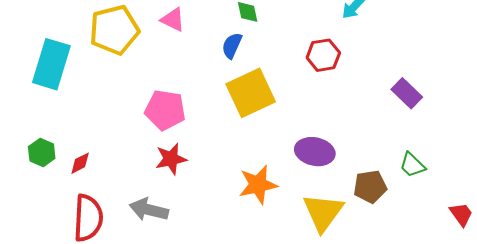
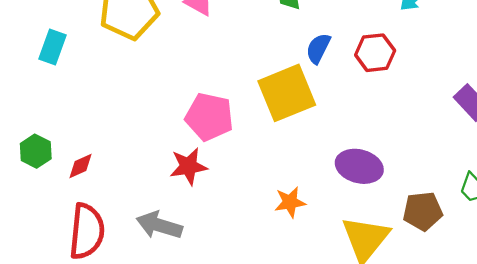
blue semicircle: (232, 46) -> (318, 48), moved
cyan rectangle: (51, 64) -> (53, 47), size x0.6
pink pentagon: (165, 110) -> (209, 117), moved
orange star: (258, 185) -> (290, 202), size x0.7

